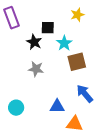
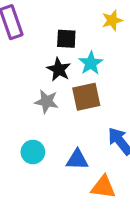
black star: (34, 42) -> (59, 69), moved
brown square: (77, 62) -> (86, 97), moved
cyan circle: (16, 108) -> (33, 152), moved

